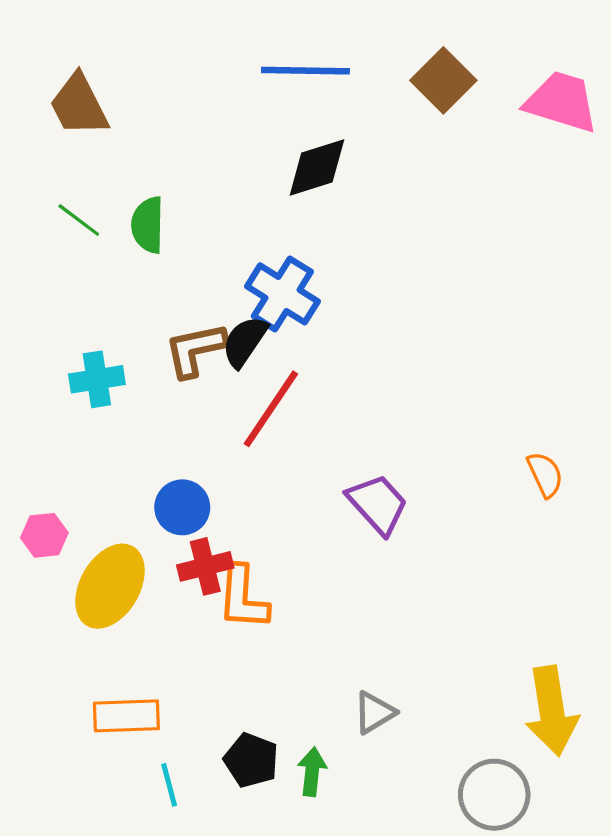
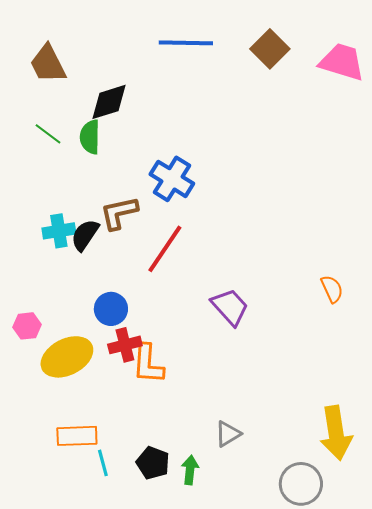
black diamond: (317, 167) -> (109, 102), moved
black semicircle: (245, 342) -> (85, 235), moved
yellow ellipse: (110, 586) -> (67, 357), turned 33
cyan line: (169, 785) -> (103, 463), moved

